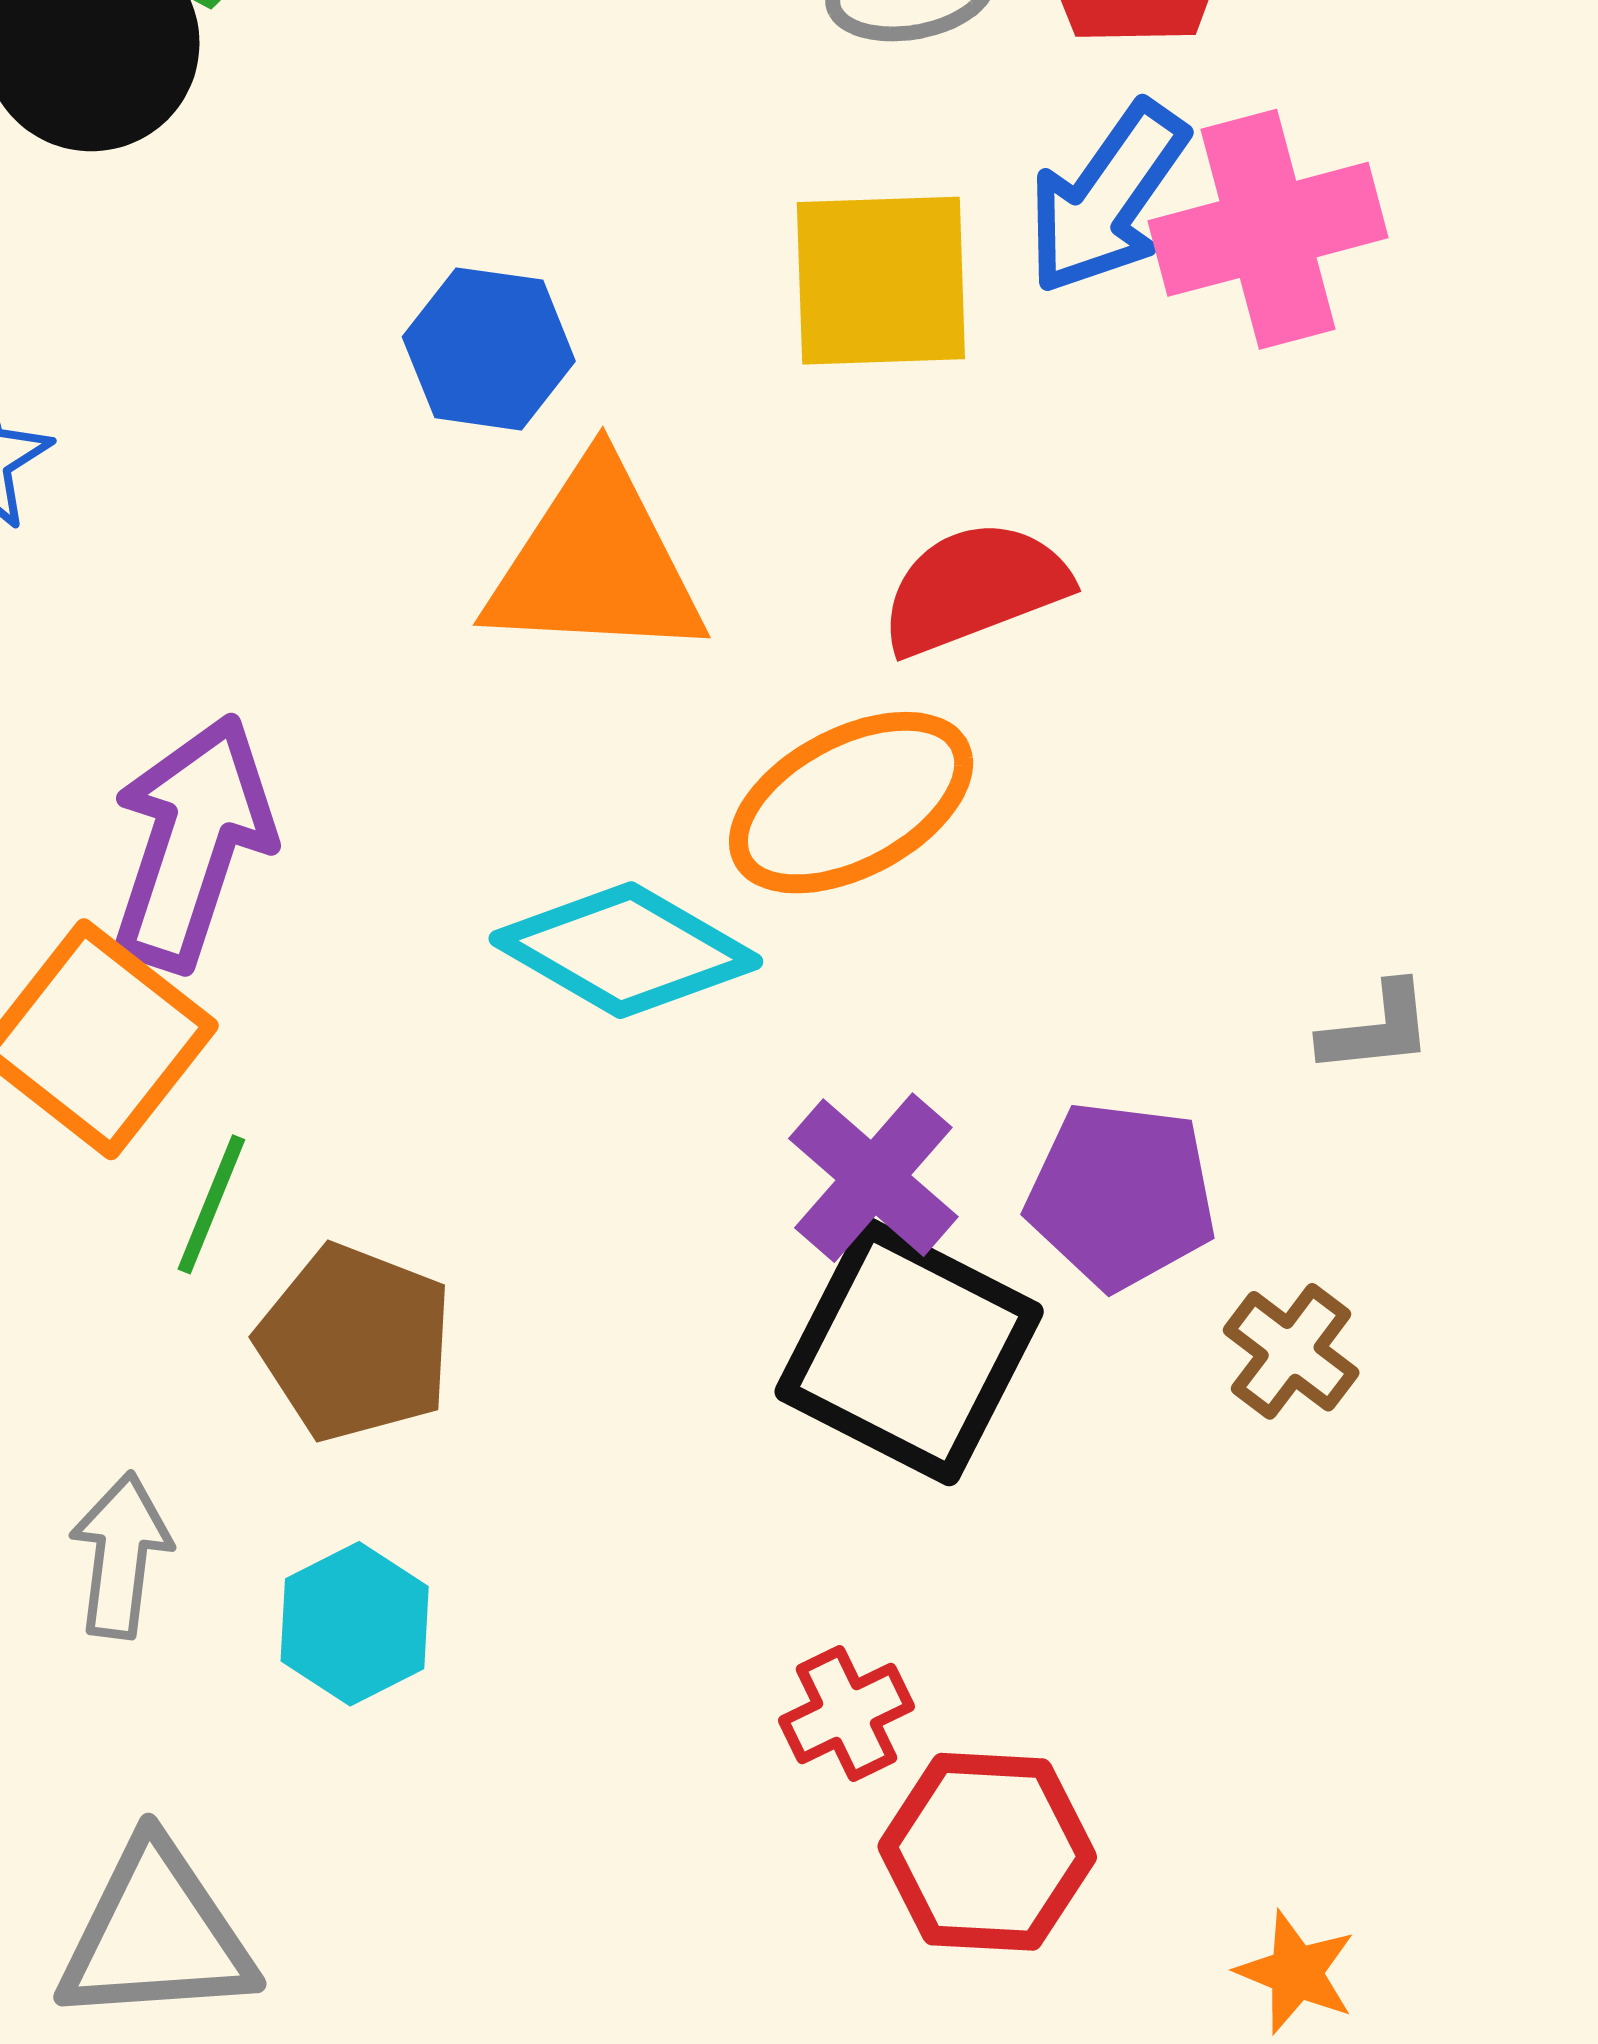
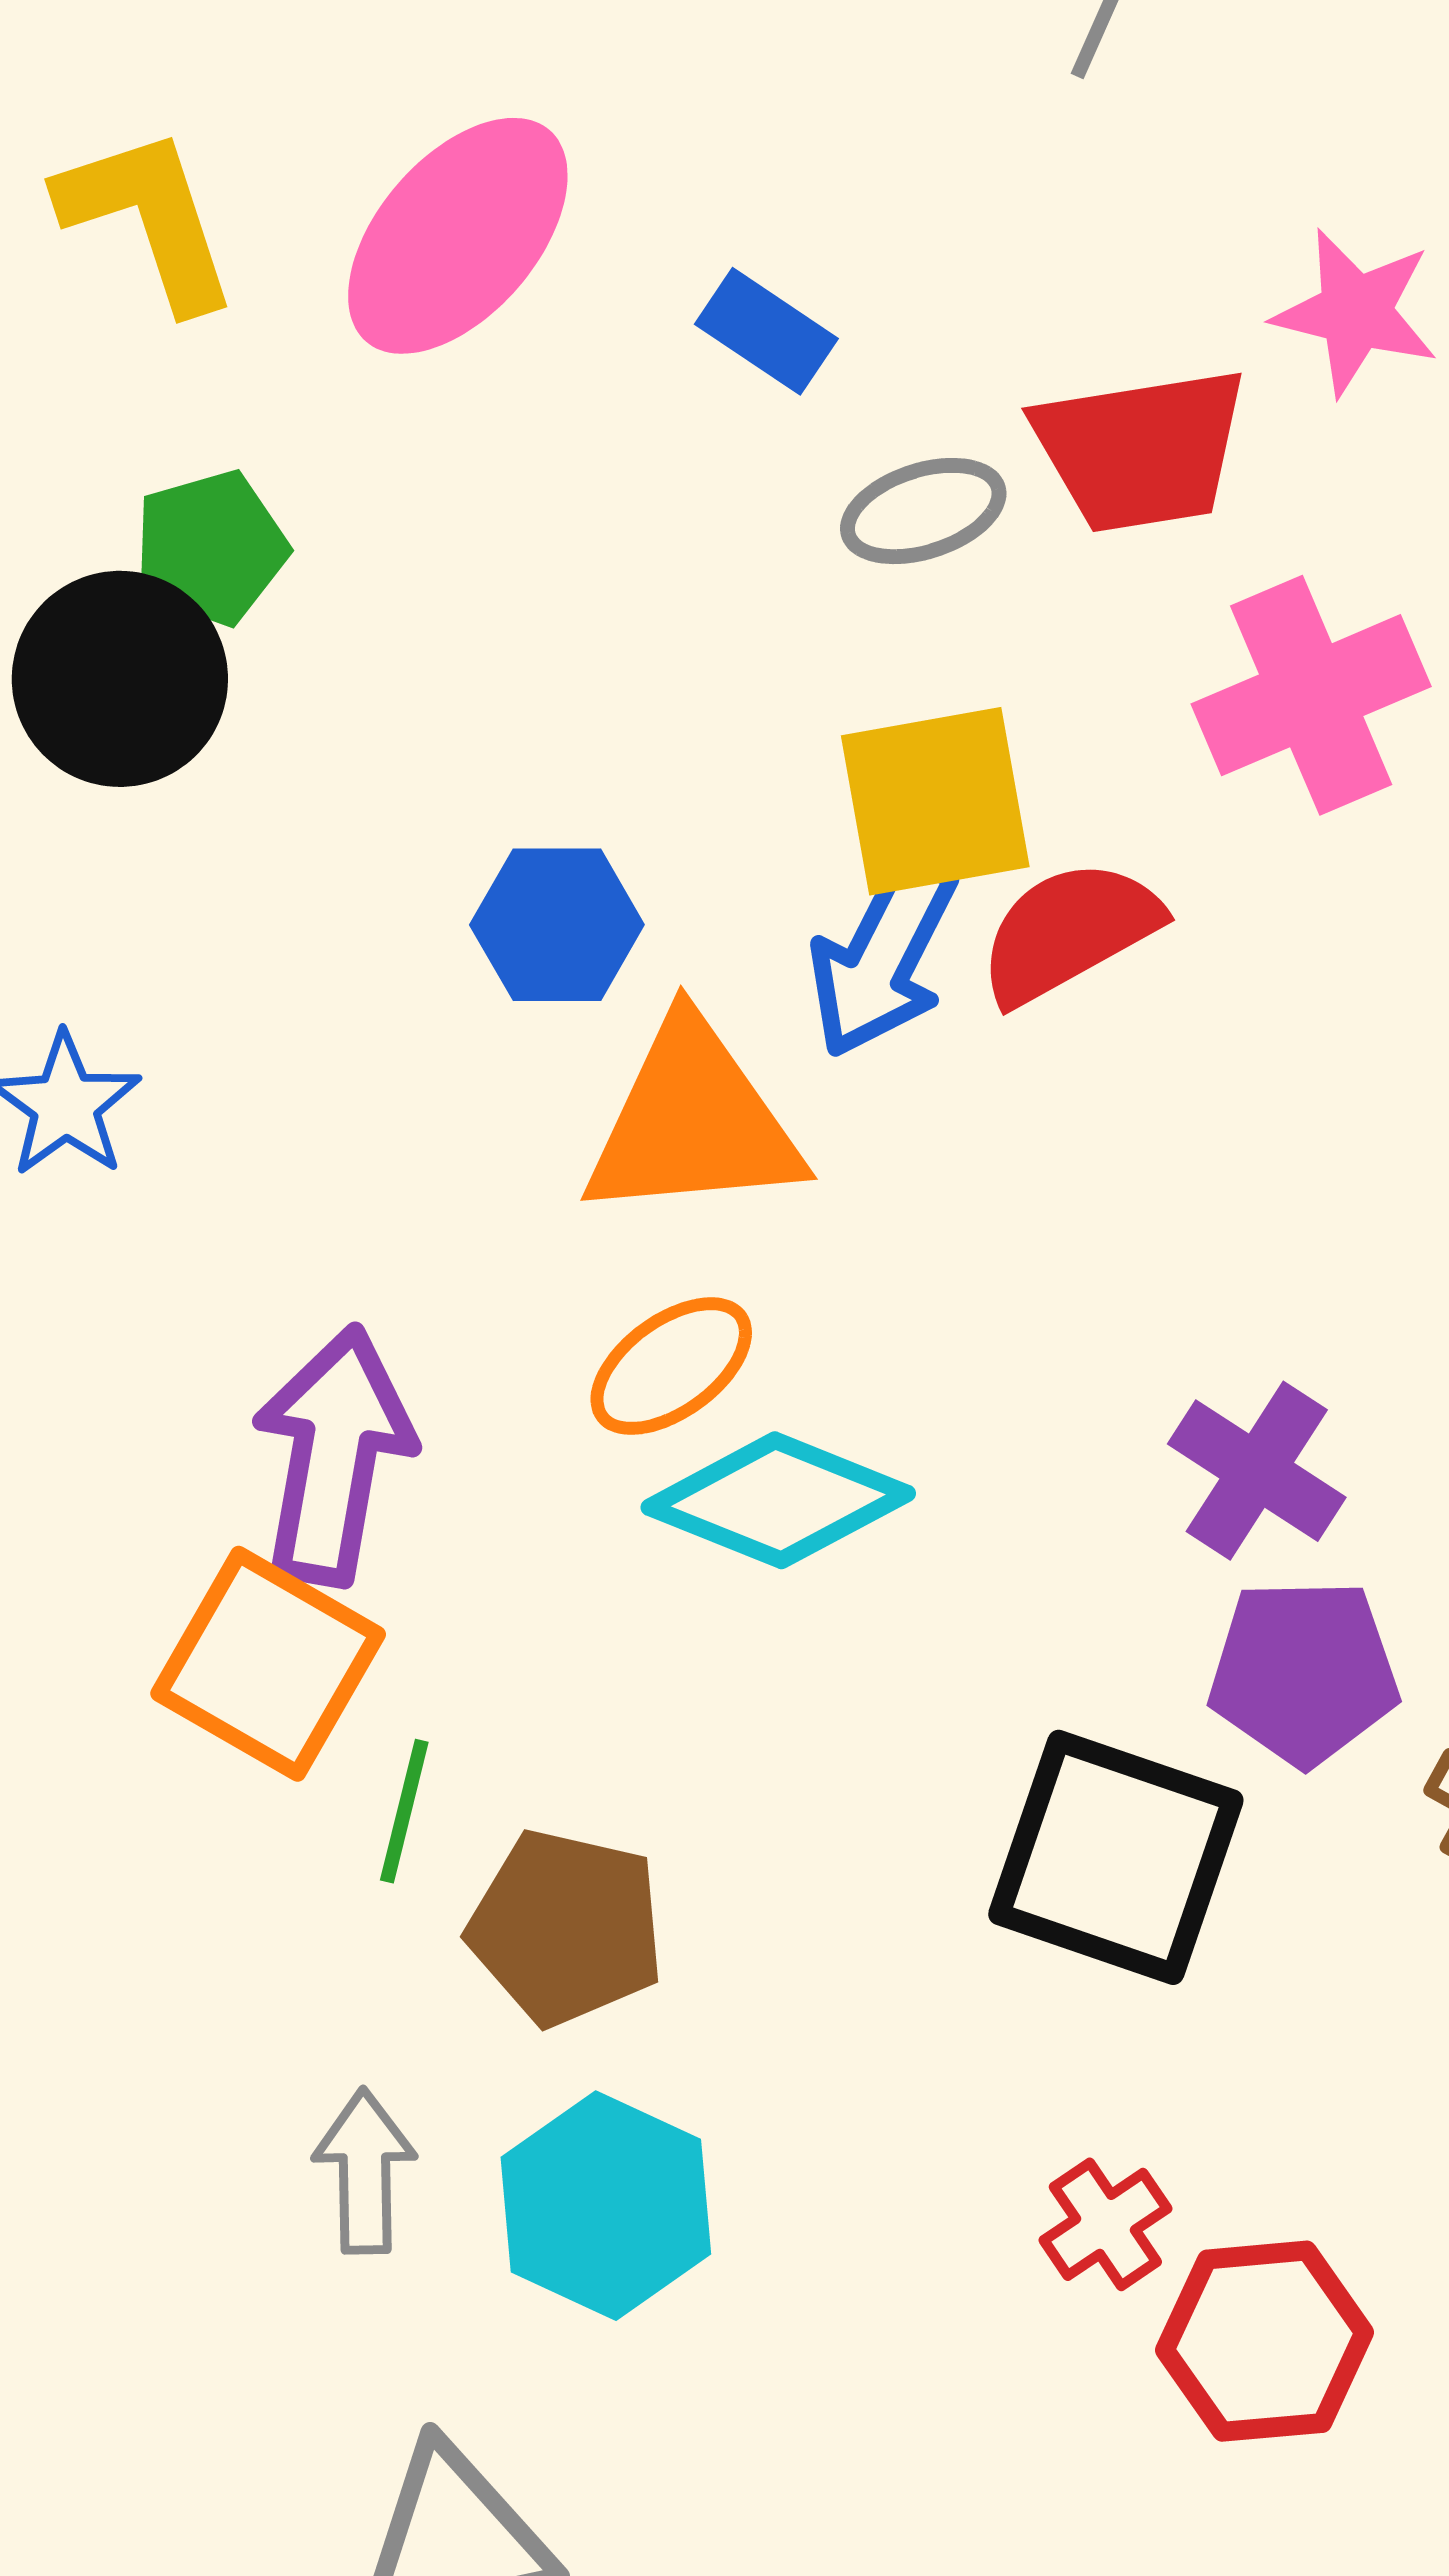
blue arrow: (1107, 198) -> (883, 956), moved
red semicircle: (974, 588) -> (1069, 932), moved
orange ellipse: (851, 803) -> (671, 1366), moved, size x0.7
purple cross: (873, 1178) -> (1257, 1471), moved
cyan hexagon: (355, 1624) -> (606, 2206), size x1.4

